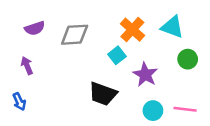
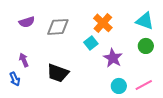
cyan triangle: (172, 27) -> (145, 21), moved
purple arrow: (27, 66) -> (24, 60), moved
black trapezoid: (103, 94) -> (58, 73), moved
pink line: (185, 109) -> (144, 85), turned -36

